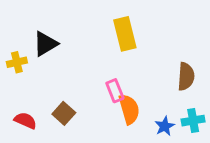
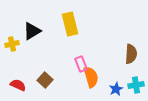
yellow rectangle: (125, 34) -> (70, 24), moved

